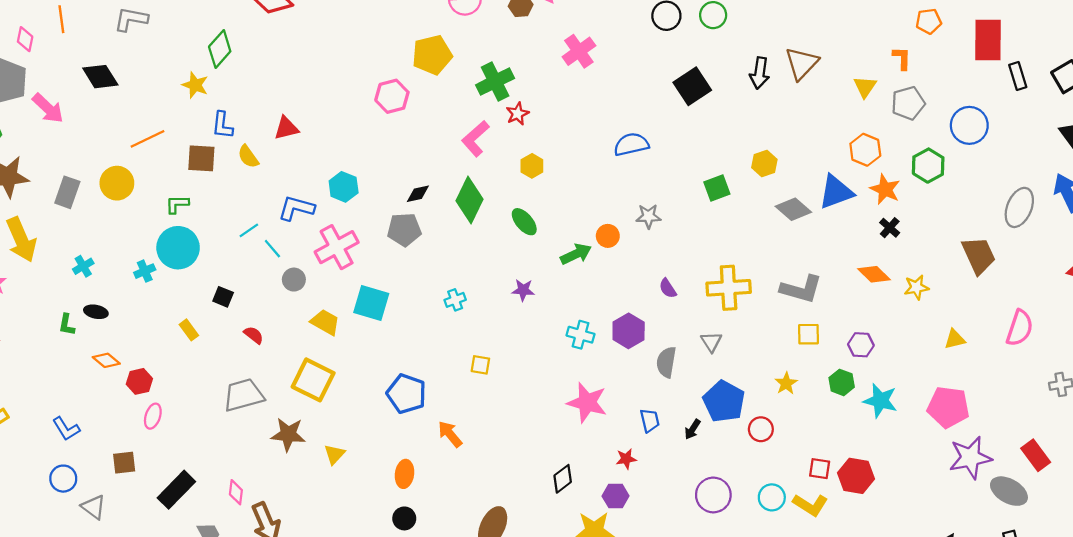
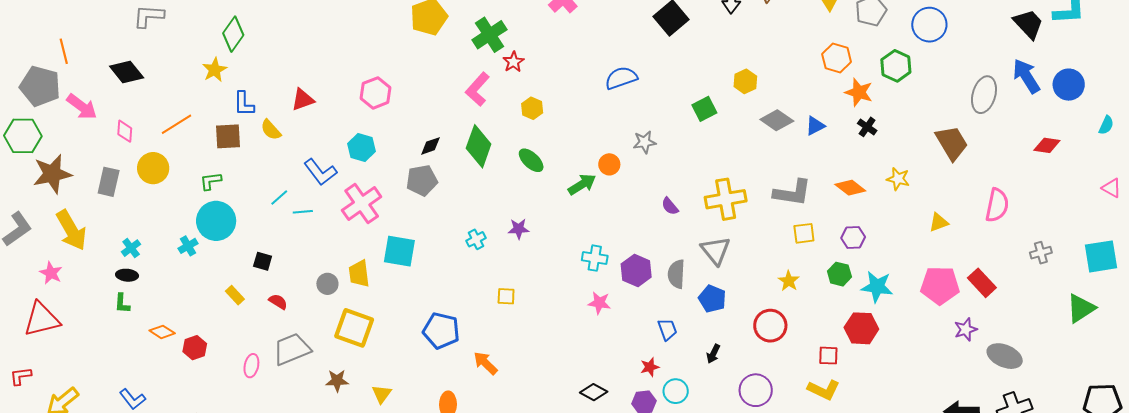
orange line: (61, 19) -> (64, 51), moved
pink diamond: (25, 39) -> (125, 131), moved
yellow star: (195, 85) -> (215, 70), turned 30
pink hexagon: (392, 96) -> (376, 93), moved
blue triangle: (836, 192) -> (815, 126), moved, size x0.6
blue L-shape: (296, 208) -> (320, 172), turned -136
cyan line: (272, 249) -> (303, 212), turned -48
orange diamond: (874, 274) -> (850, 188), moved
gray circle: (294, 280) -> (327, 284), moved
yellow star: (916, 287) -> (898, 179), turned 30
purple star: (523, 290) -> (519, 229), moved
black ellipse: (96, 312) -> (127, 275), moved
yellow trapezoid: (325, 322) -> (359, 274), turned -120
purple hexagon: (629, 331) -> (636, 271), moved
red semicircle: (254, 335) -> (278, 302), moved
gray triangle: (711, 342) -> (716, 251), size x1.5
blue pentagon: (724, 401) -> (712, 299), moved, size x0.7
pink star: (587, 403) -> (599, 303), moved, size x0.6
pink ellipse: (153, 416) -> (251, 366), moved
black arrow: (692, 429) -> (713, 354), moved
red circle: (761, 429) -> (770, 326), size x1.4
brown star: (288, 434) -> (337, 381), size x0.7
red rectangle: (1036, 455) -> (982, 283), moved
purple star: (970, 458) -> (966, 329), size x0.6
red hexagon: (856, 476) -> (861, 328), moved
black diamond: (563, 479) -> (594, 392), turned 72
purple circle: (713, 495) -> (756, 390), moved
cyan circle: (772, 497) -> (676, 391), moved

